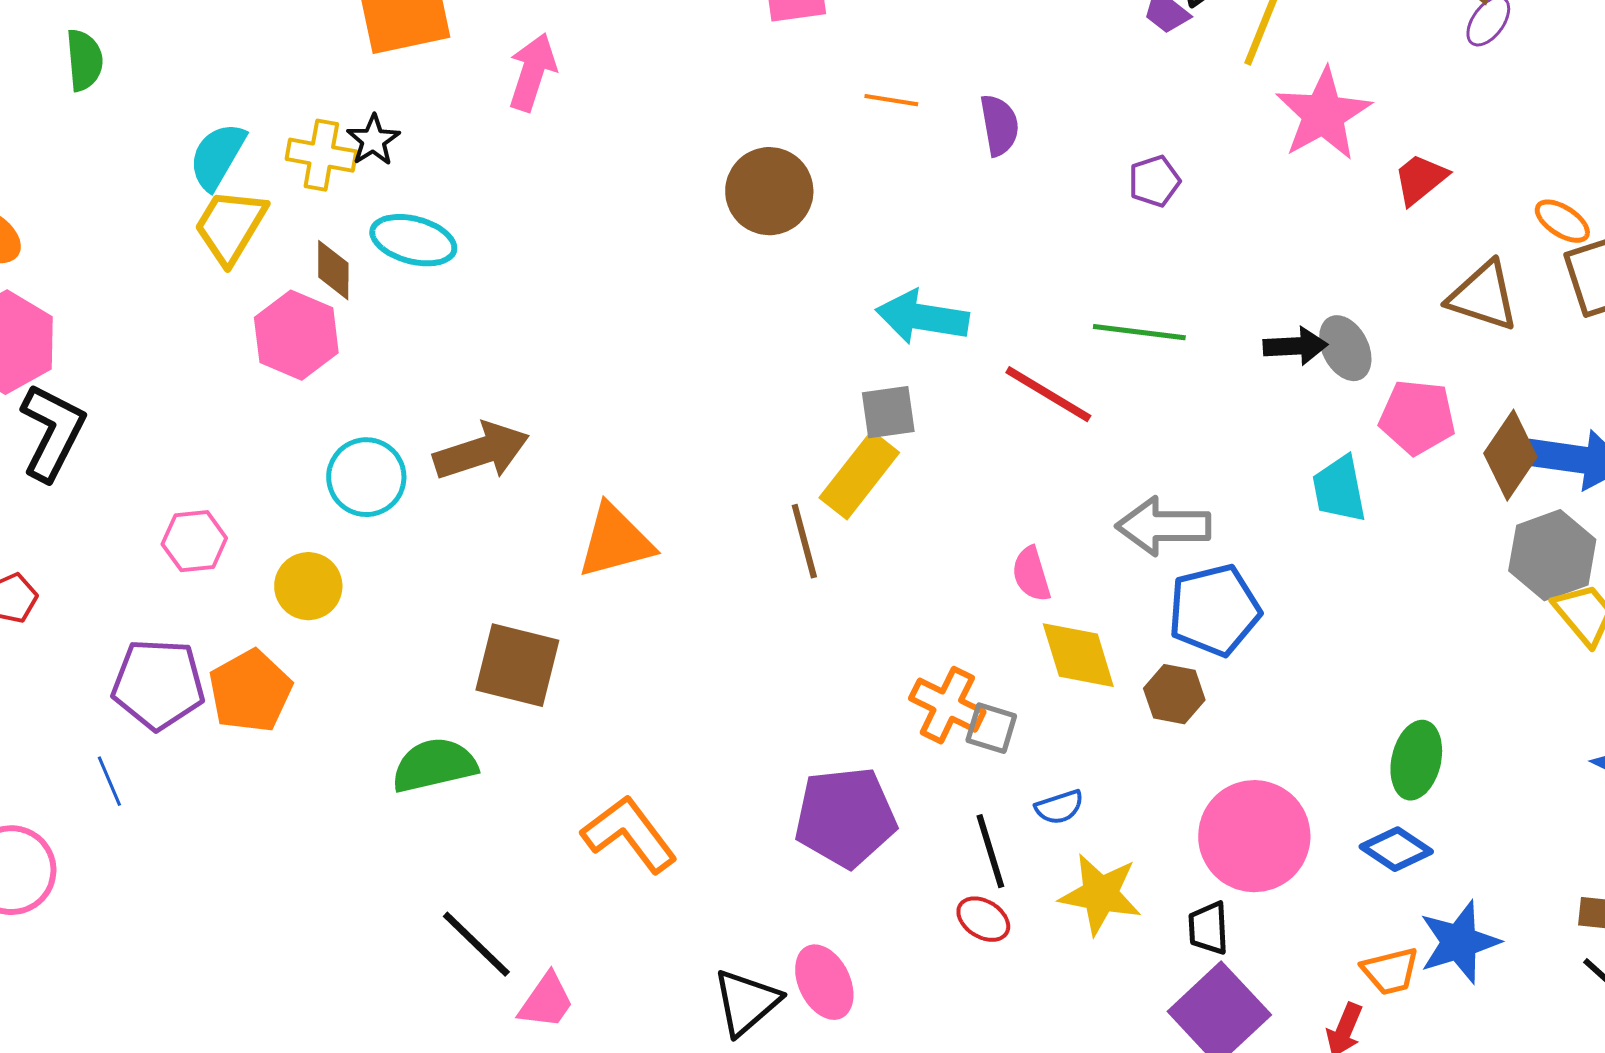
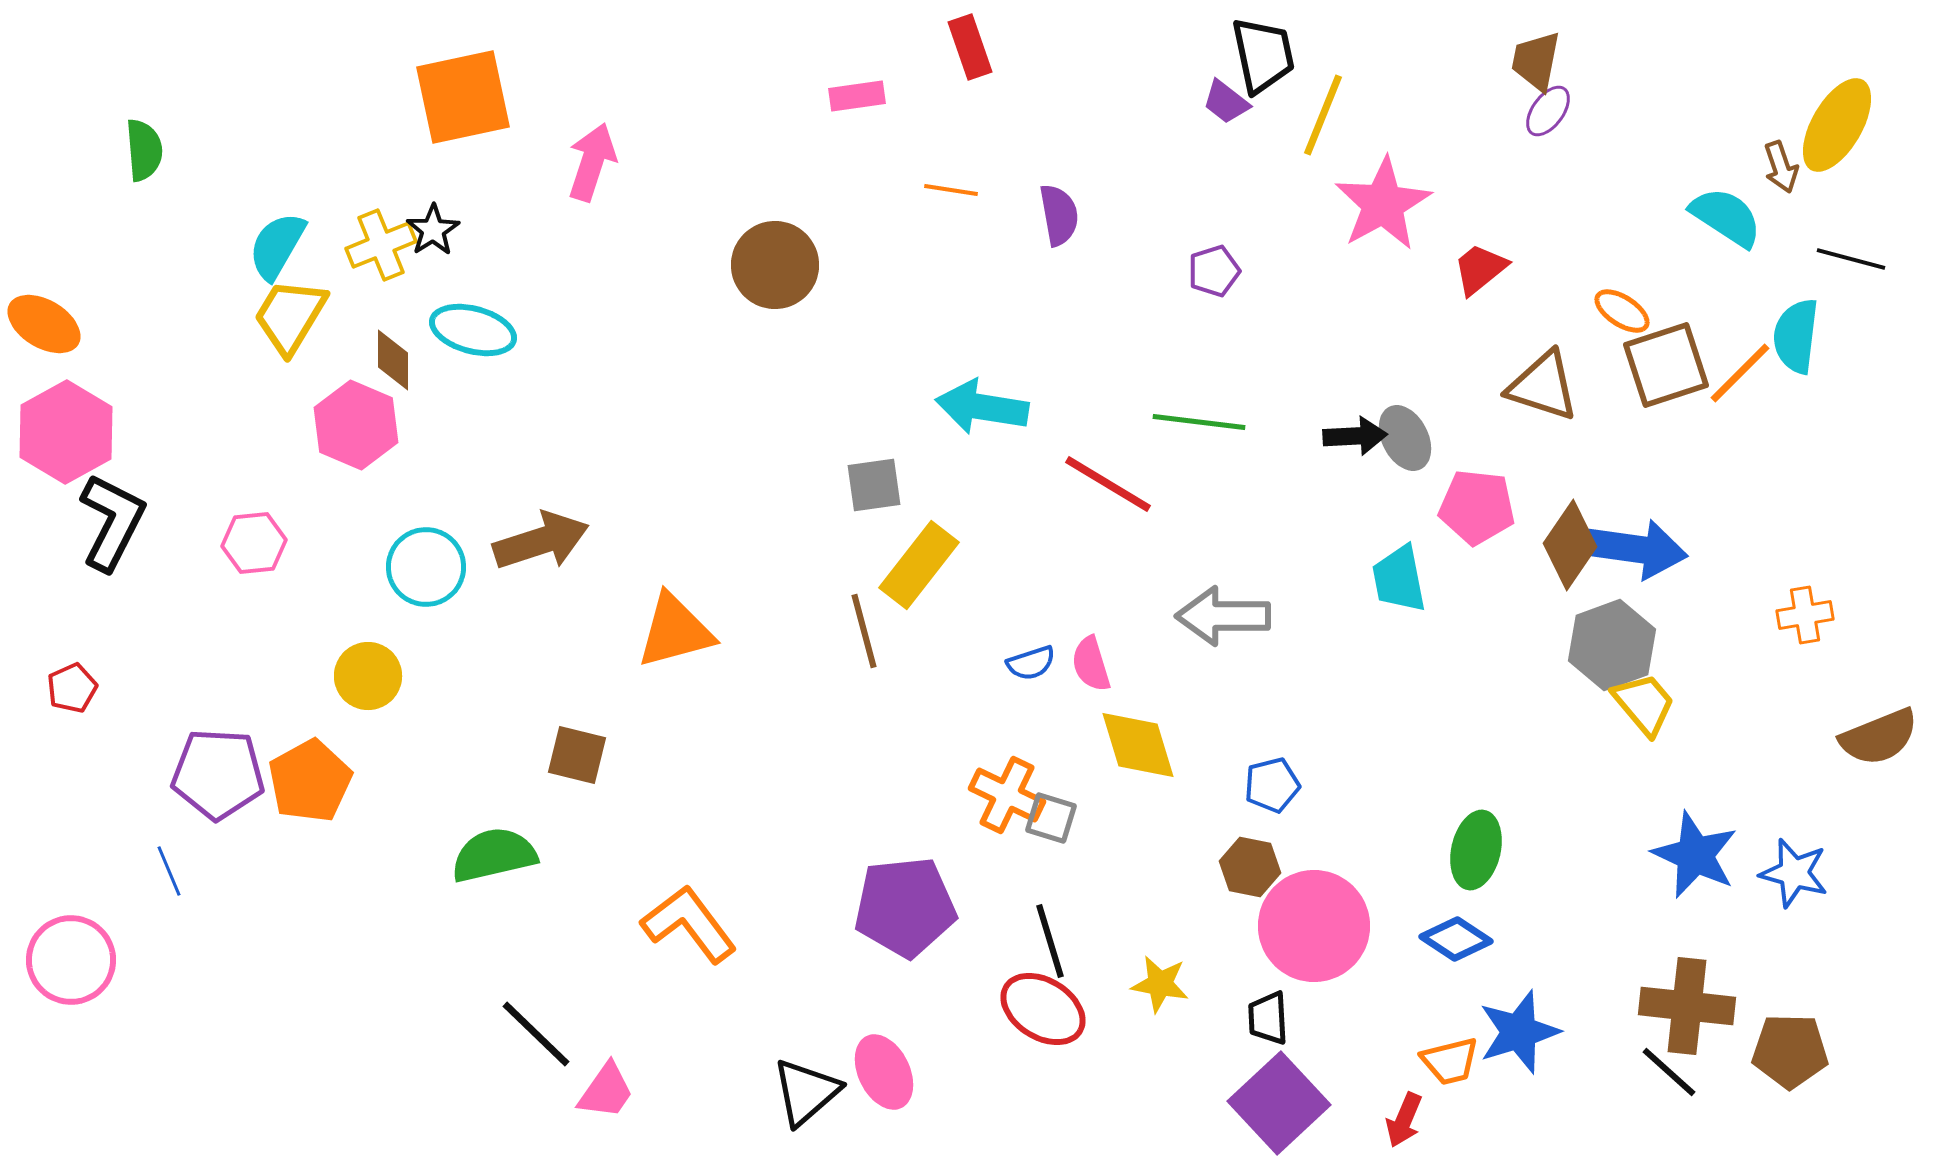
yellow cross: (321, 155) -> (381, 245), turned -32
brown circle: (769, 191) -> (775, 265), moved
gray square: (888, 412) -> (874, 485), moved
pink hexagon: (194, 541) -> (254, 543), moved
blue pentagon: (1214, 610) -> (1272, 785), moved, size x0.6
brown square: (517, 665) -> (577, 755), size x0.7
brown hexagon: (1174, 694) -> (1250, 867), moved
blue semicircle: (1059, 807) -> (1031, 663), moved
yellow star: (1100, 894) -> (1160, 984), size x0.7
red ellipse: (983, 919) -> (1043, 1009), size x1.6

